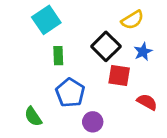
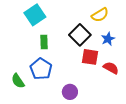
blue pentagon: (70, 93) -> (41, 69), moved
red semicircle: (147, 102) -> (111, 68), moved
green semicircle: (33, 117) -> (18, 81), moved

